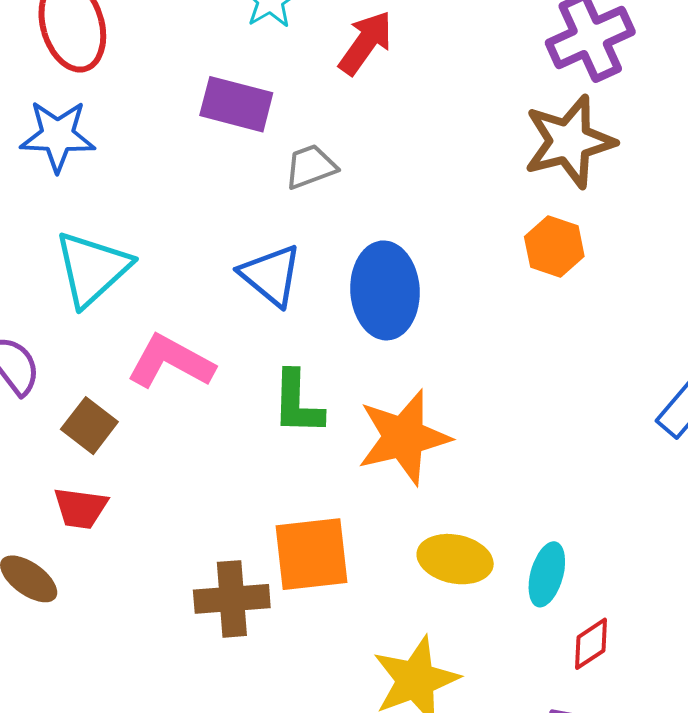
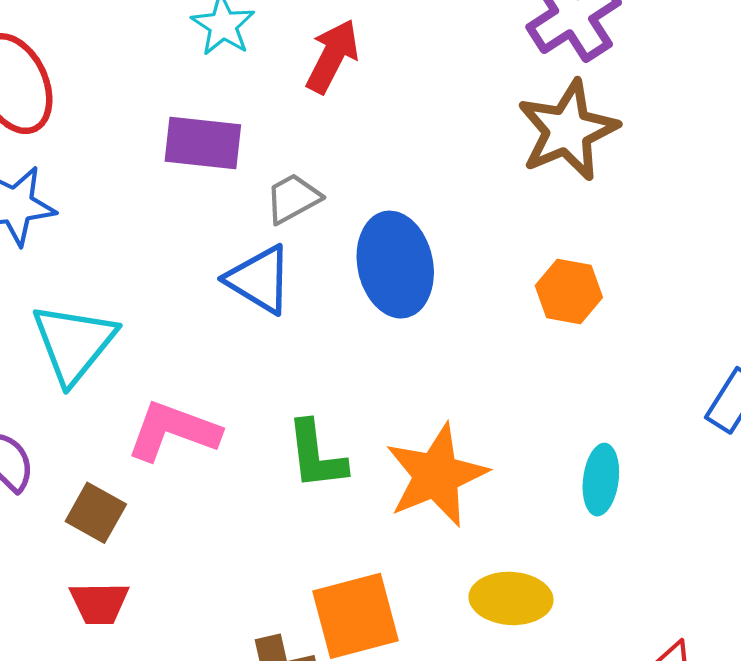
orange hexagon: (554, 246) -> (569, 292), moved
blue triangle: (271, 275) -> (259, 279), moved
blue ellipse: (385, 290) -> (395, 265), moved
cyan ellipse: (547, 574) -> (601, 480), moved

